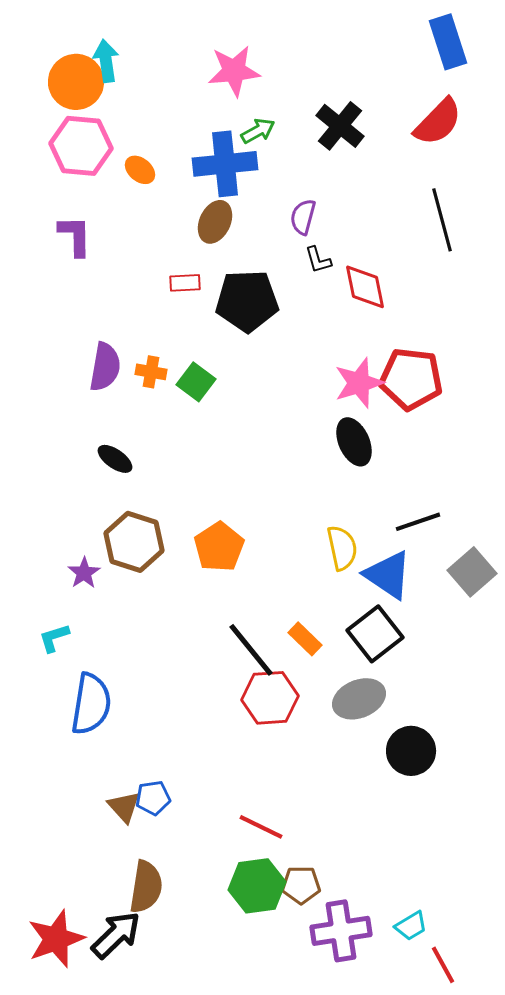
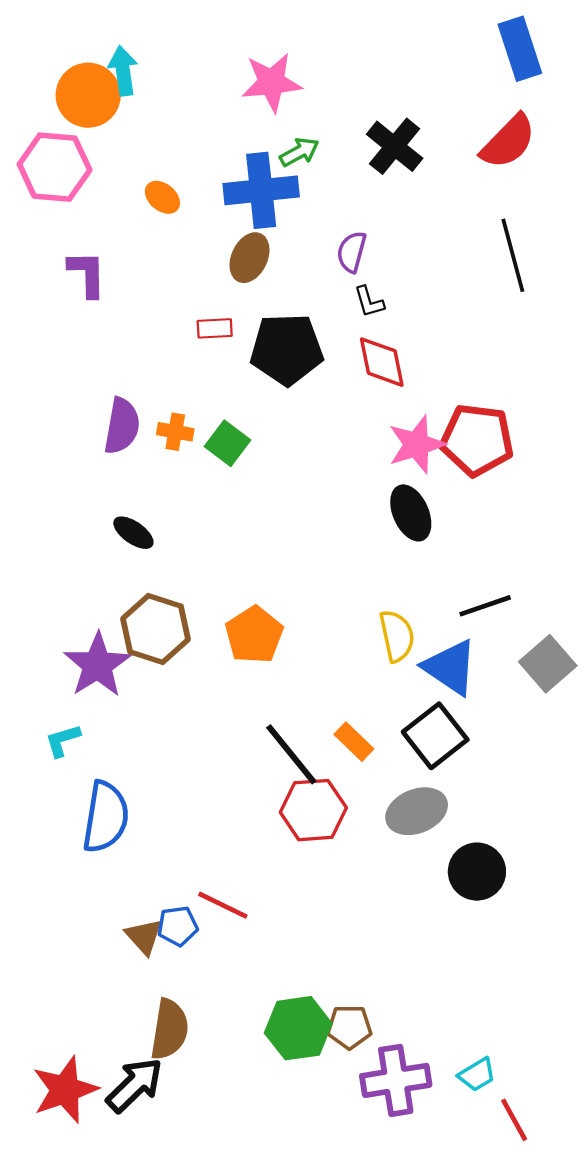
pink hexagon: (81, 146) -> (55, 167), moved
red diamond: (365, 287) -> (382, 362), moved
purple star: (84, 573) -> (97, 665), size x1.8
red line: (261, 827) -> (223, 905), moved

